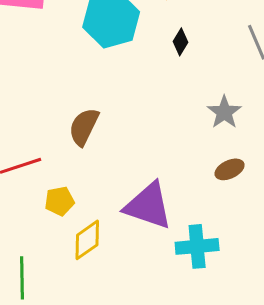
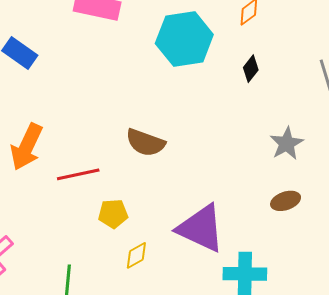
brown semicircle: (84, 127) -> (145, 143), turned -102
yellow diamond: (87, 240) -> (136, 255), size x0.7

